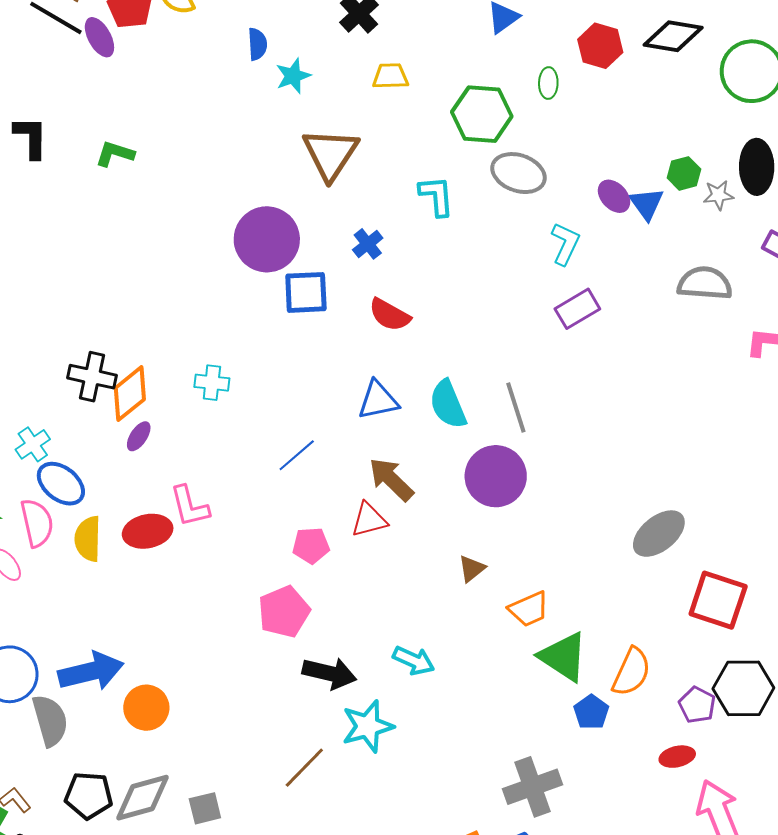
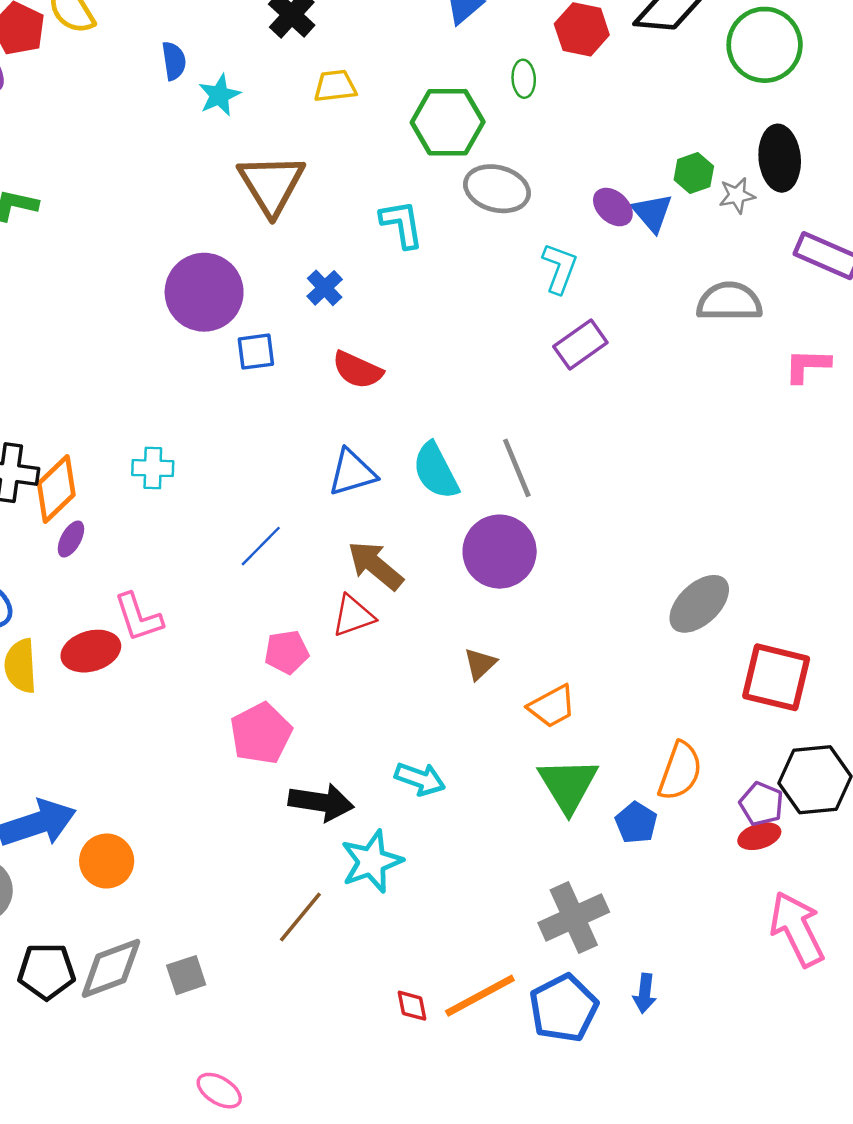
blue square: (306, 292) -> (256, 352), size x0.7
green triangle: (563, 657) -> (568, 785), moved, turned 30
red ellipse: (677, 757) -> (759, 836), moved

